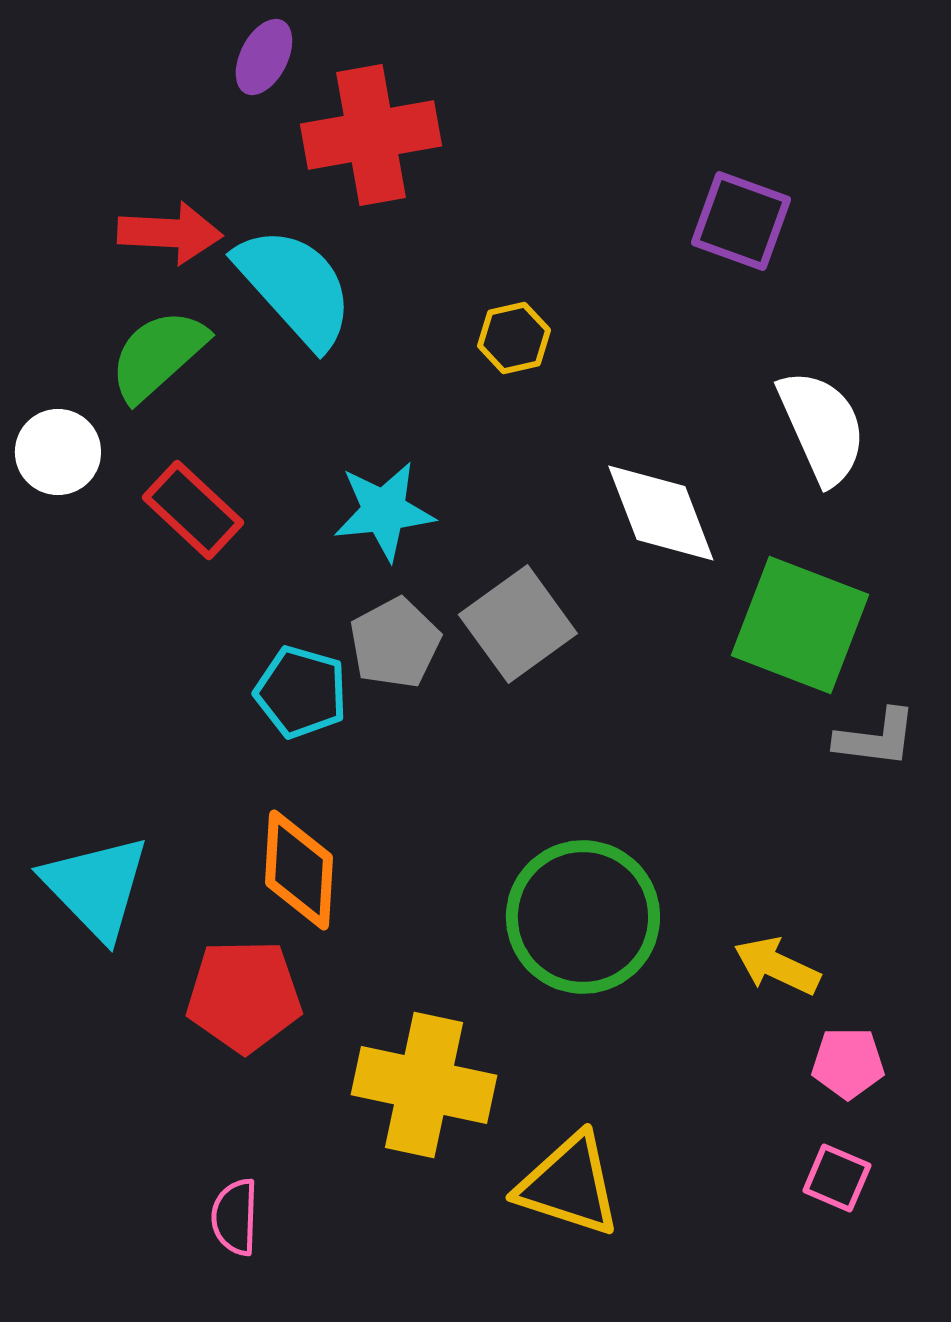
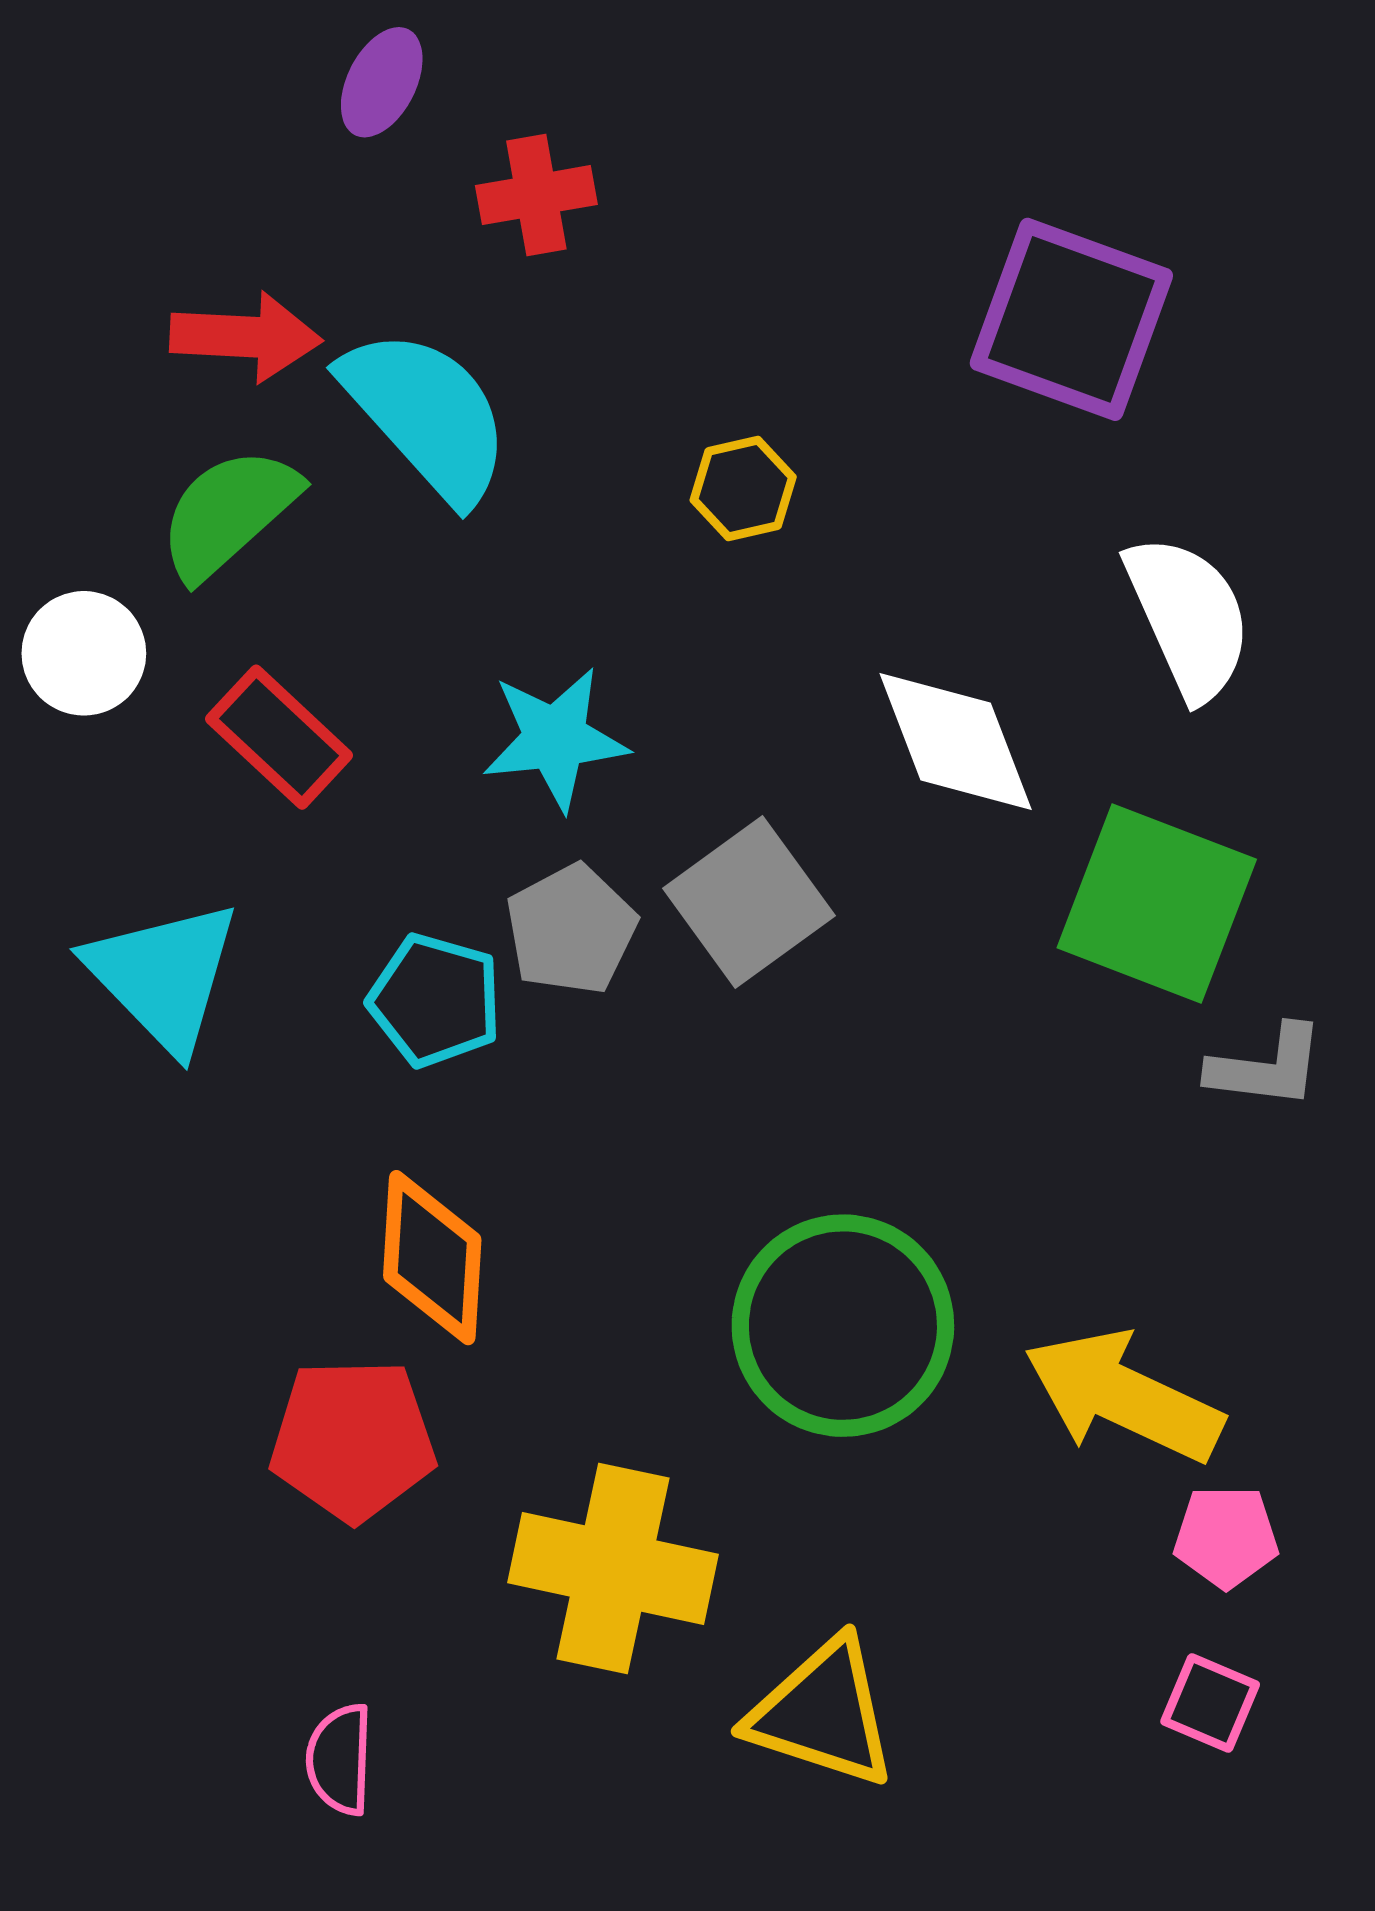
red cross: (371, 135) -> (536, 195), size x0.6
purple square: (741, 221) -> (1071, 319), size x1.4
cyan triangle: (96, 887) -> (163, 976), moved
yellow arrow: (777, 966) -> (1123, 1396), size x1.6

